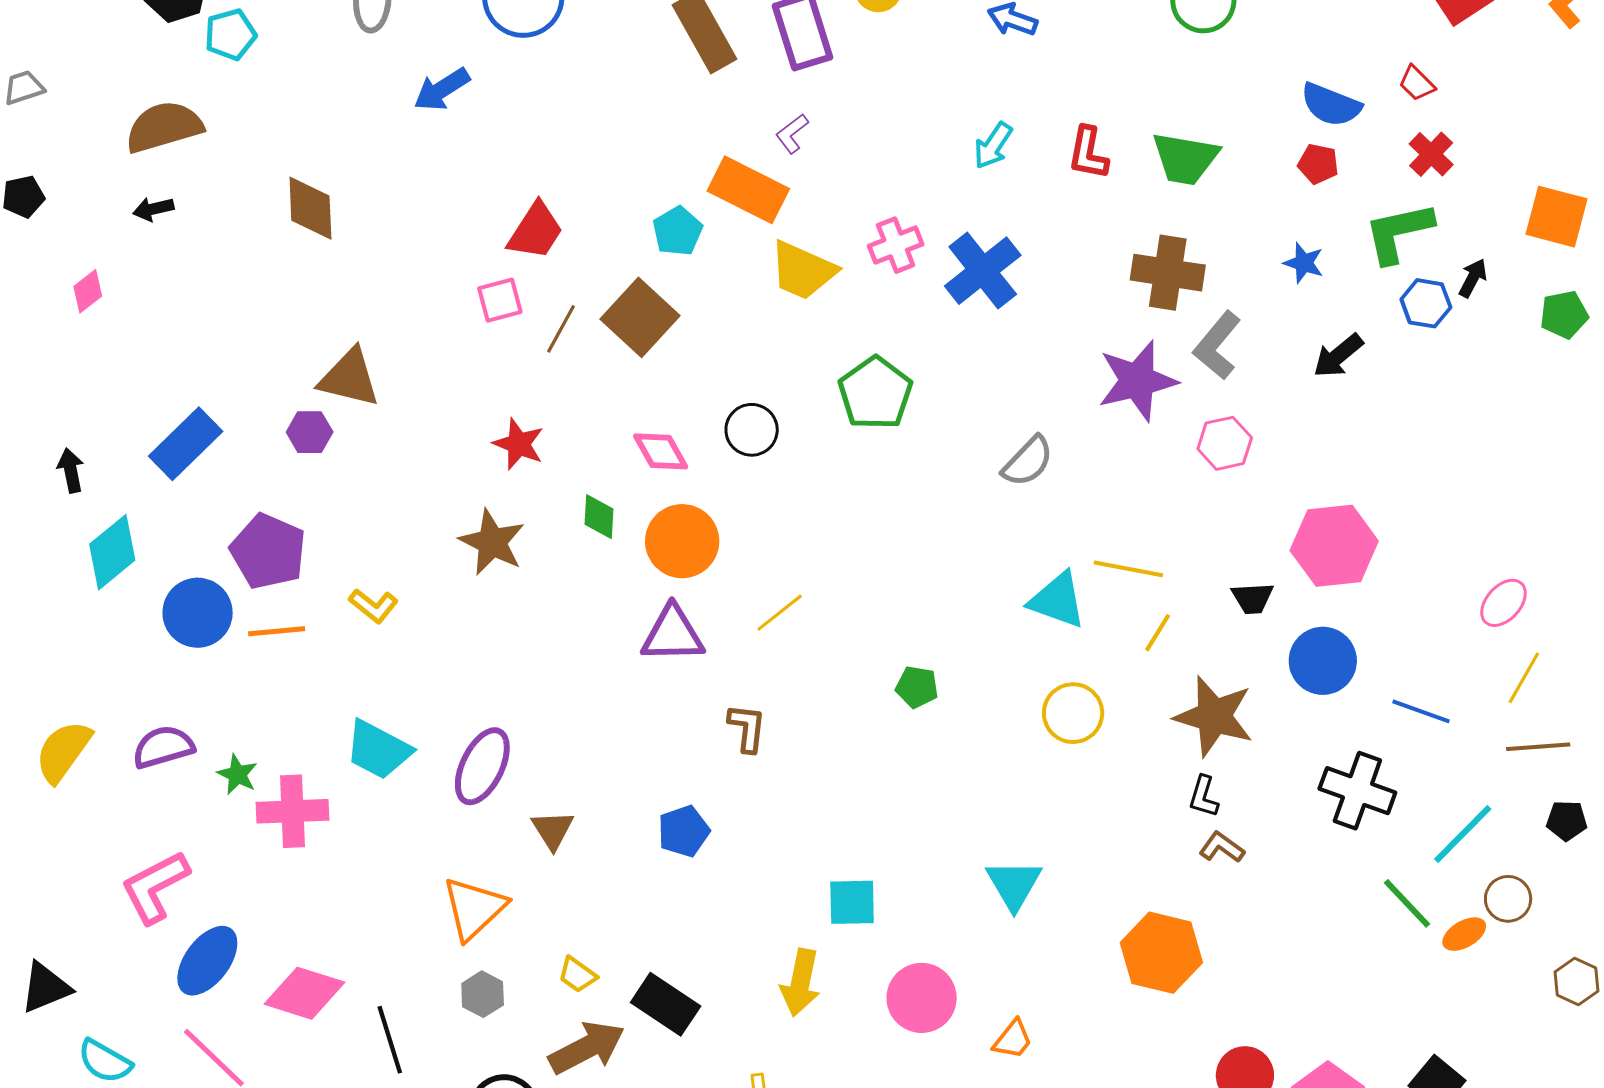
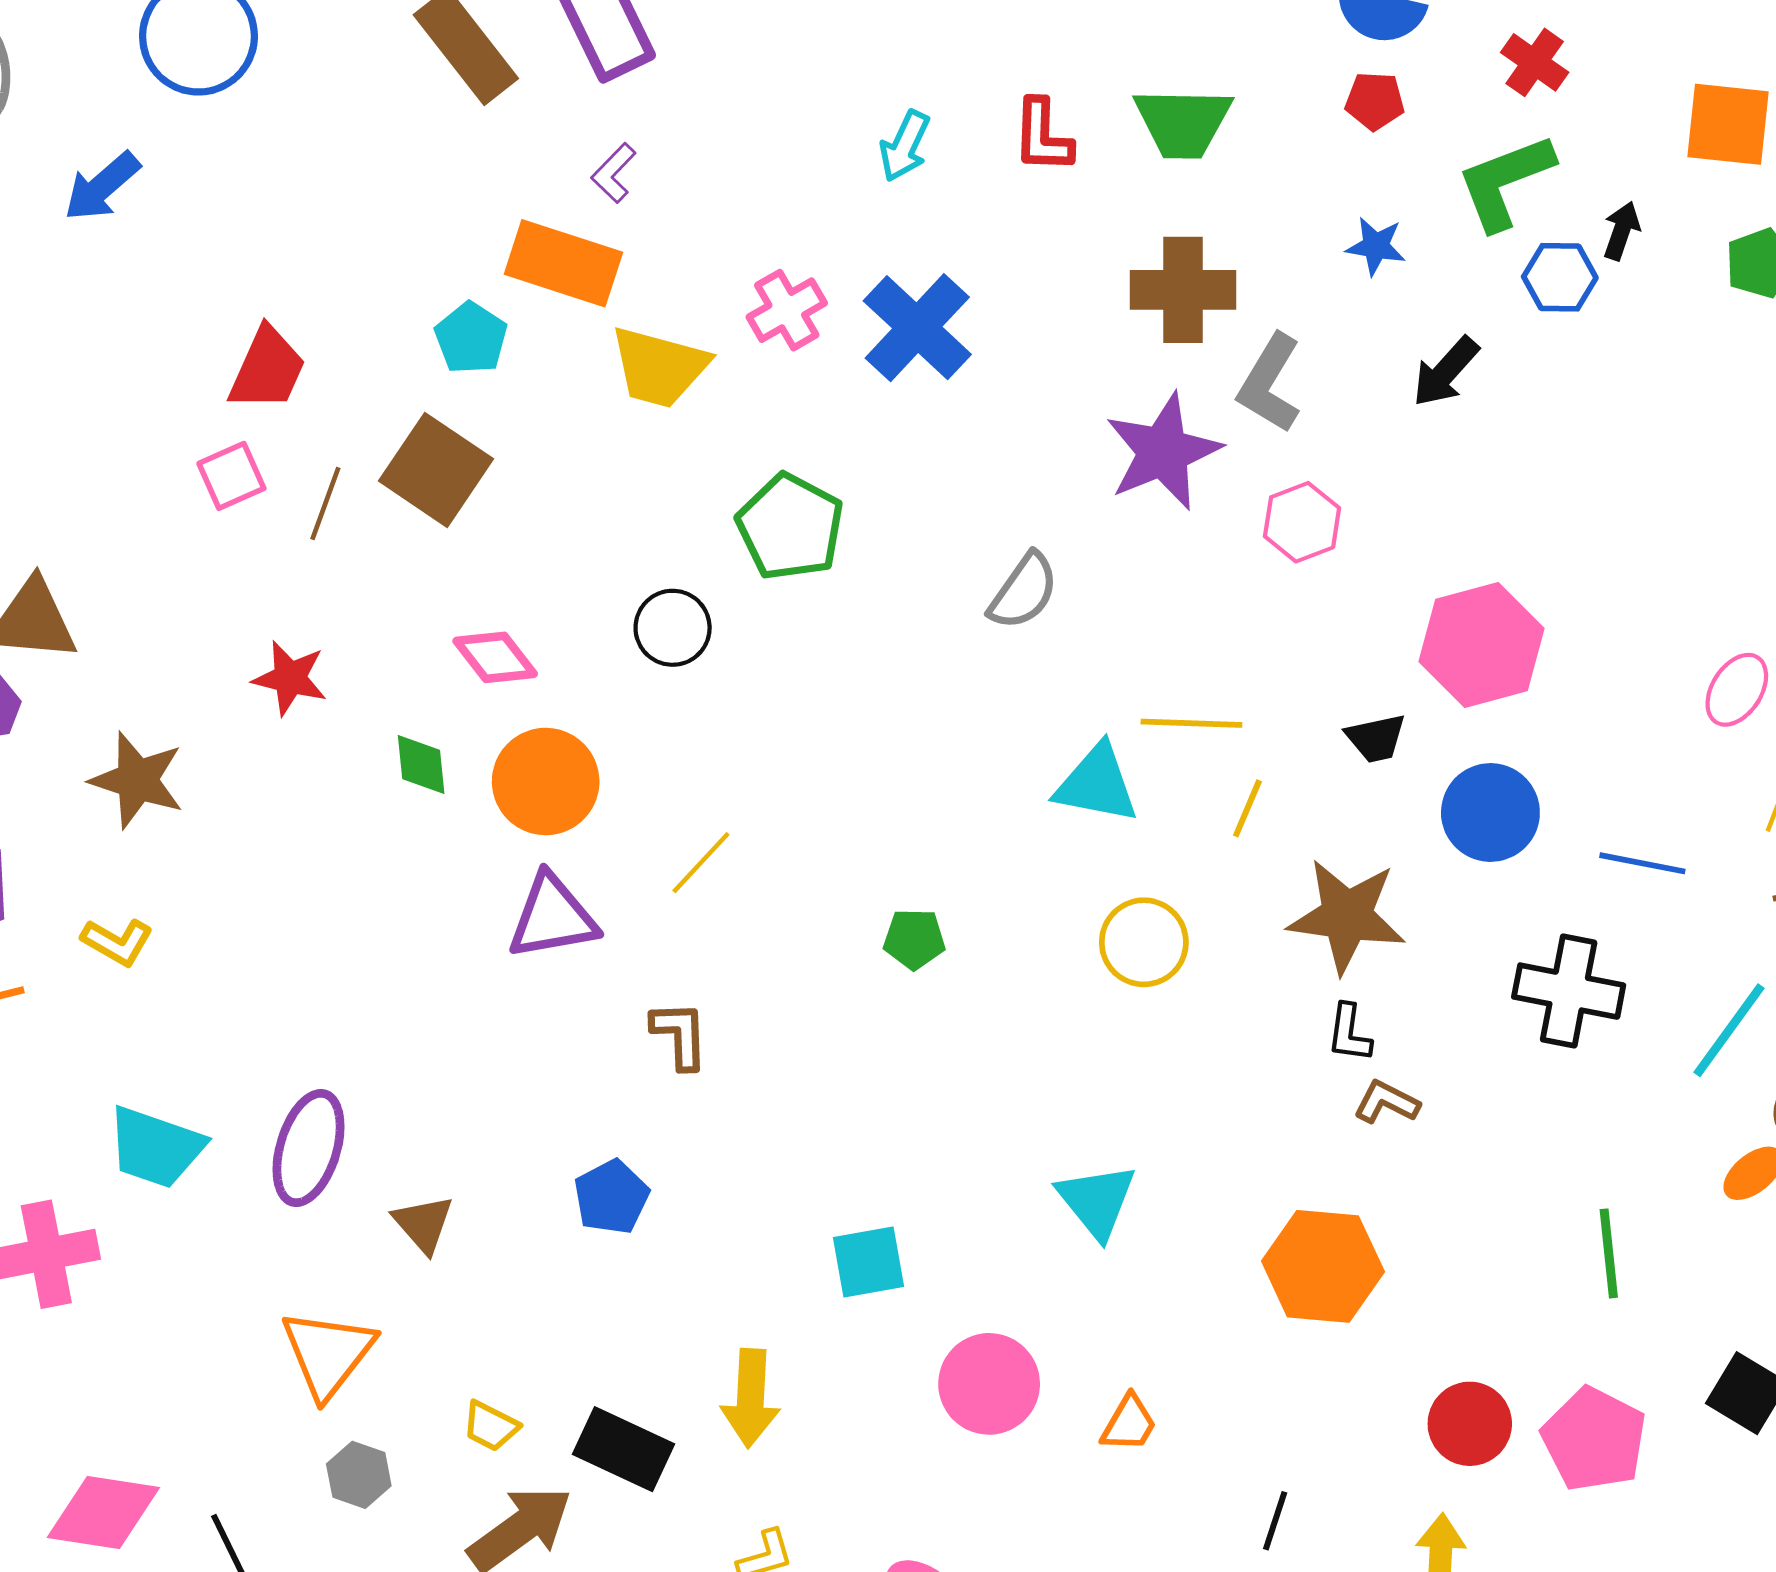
black circle: (752, 430) -> (673, 628), moved
brown star: (492, 542) -> (137, 780), moved
green line: (1407, 903) -> (1609, 1253), moved, turned 46
yellow arrow: (800, 983) -> (751, 1398), moved

